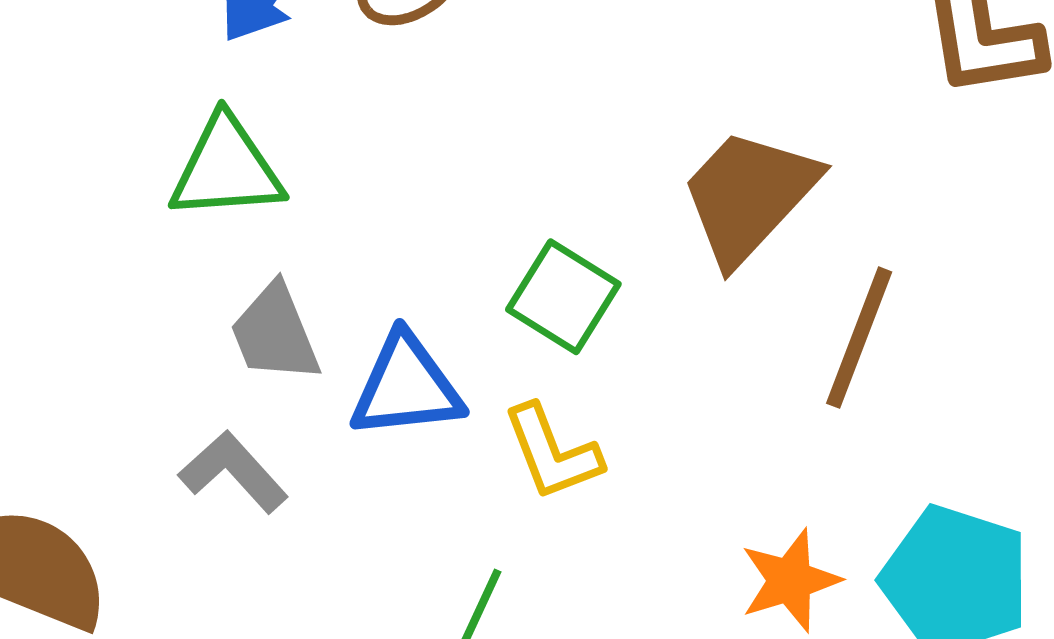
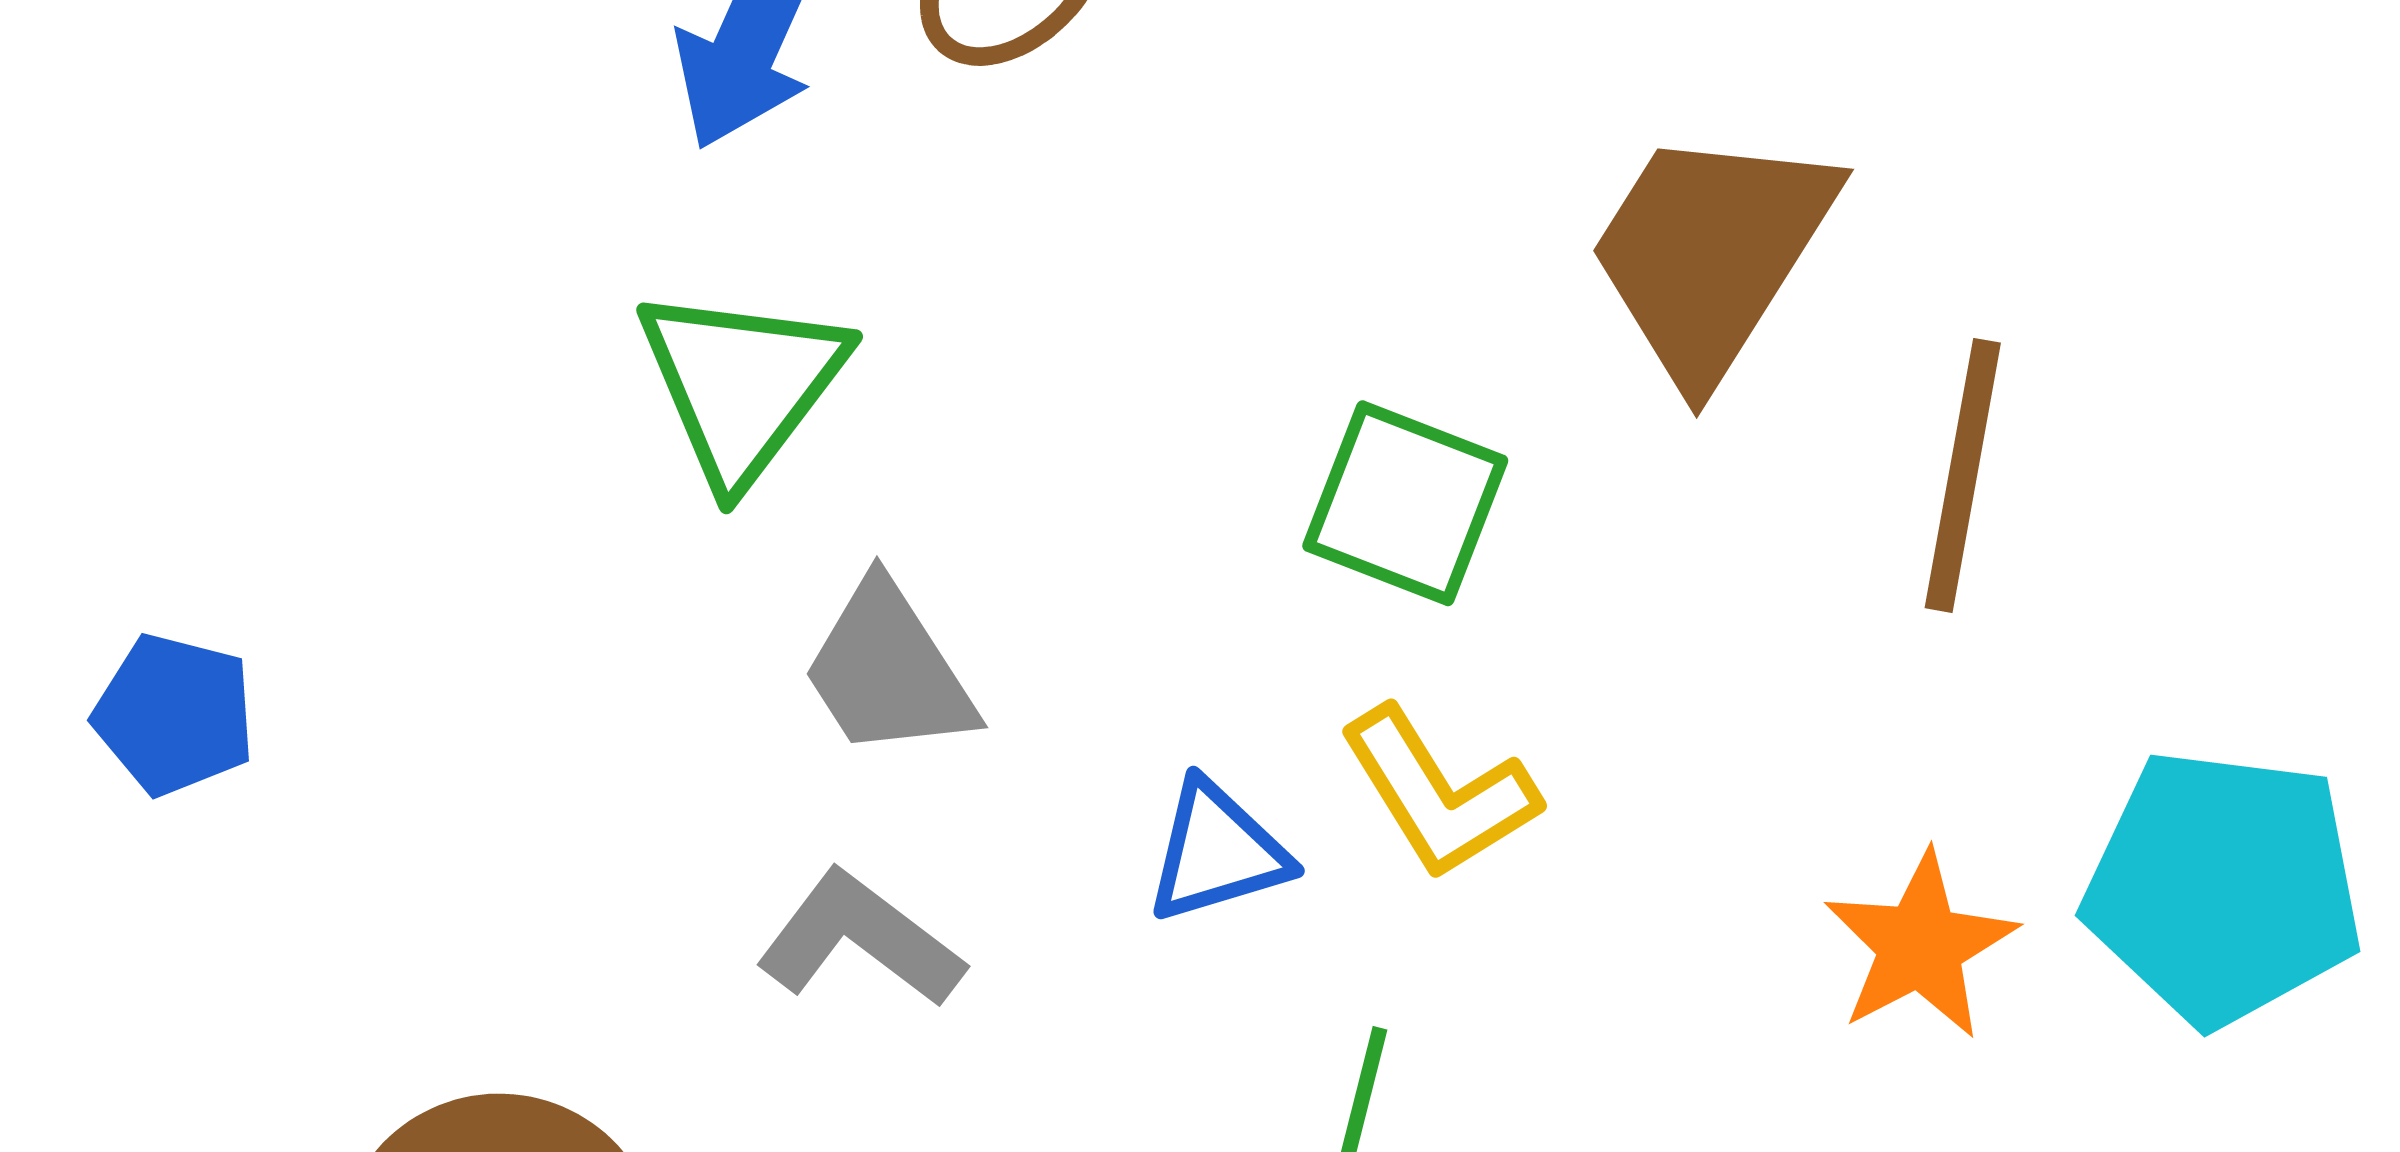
green triangle: (226, 168) -> (742, 385), turned -38
blue triangle: (406, 387) -> (1217, 852), moved, size x0.7

